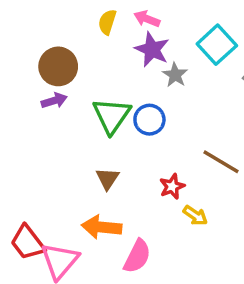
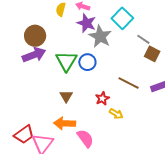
gray star: (175, 75) -> (100, 36), size x1.6
purple arrow: (54, 101) -> (34, 55), size x1.6
red trapezoid: (28, 243) -> (24, 134), turned -85
pink semicircle: (137, 256) -> (85, 138), turned -60

